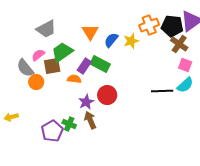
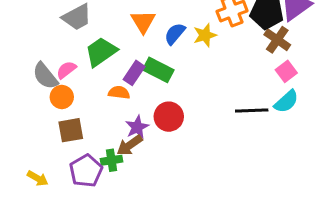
pink semicircle: (38, 55) -> (66, 70), moved
pink square: (185, 65) -> (286, 71), turned 32
brown square: (52, 66) -> (71, 130), moved
yellow arrow: (11, 117) -> (38, 178), moved, turned -136
brown arrow: (90, 120) -> (130, 145), moved, turned -102
green cross: (69, 124) -> (112, 160), turned -32

